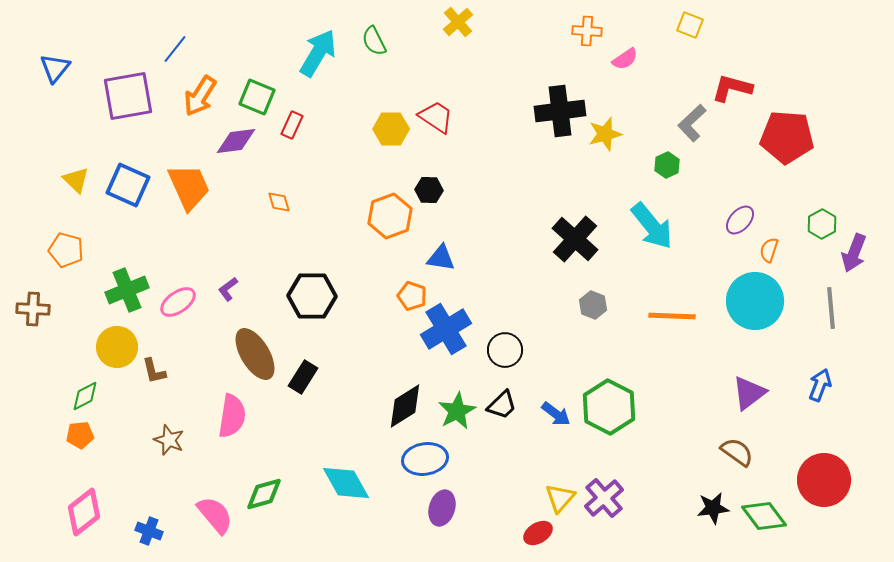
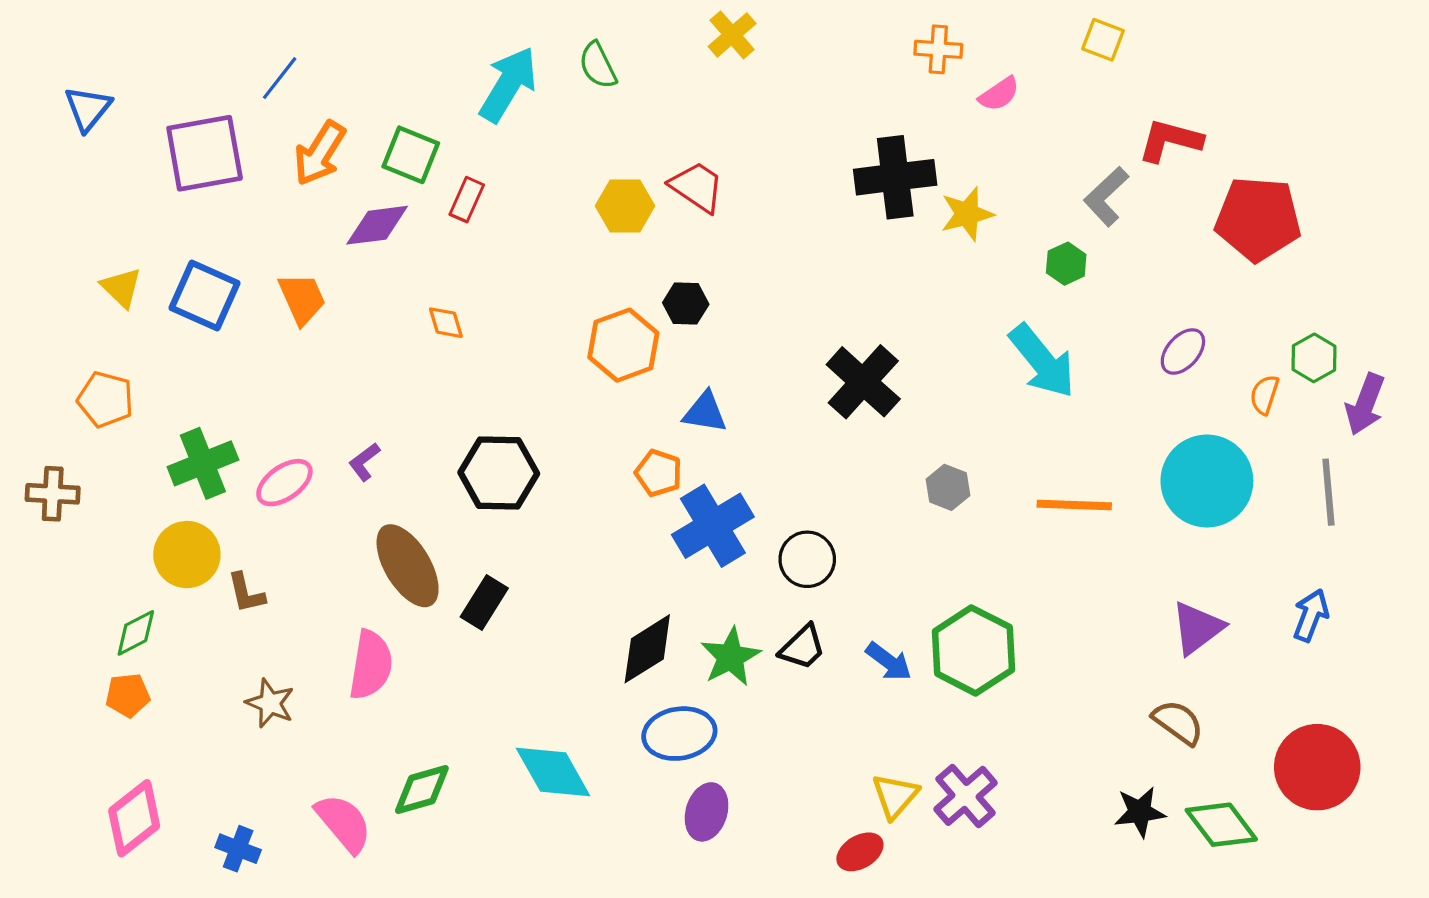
orange trapezoid: (189, 187) -> (302, 299), size x0.7
black cross: (575, 239) -> (863, 382), moved
orange semicircle: (769, 250) -> (1264, 395), moved

